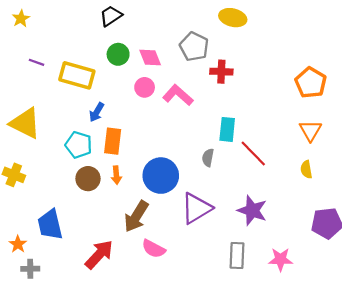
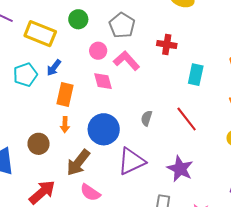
gray pentagon: (194, 47) -> (122, 25), moved
pink diamond: (150, 58) -> (103, 81), moved
cyan rectangle: (227, 129) -> (196, 75), moved
cyan pentagon: (79, 145) -> (25, 75), moved, turned 30
brown circle: (88, 179) -> (39, 144), moved

